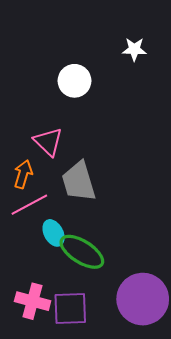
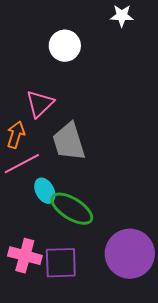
pink triangle: (48, 142) -> (40, 104), turned 32

